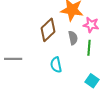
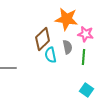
cyan semicircle: (56, 65) -> (51, 55), moved

